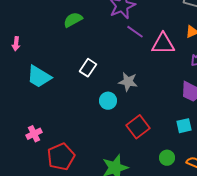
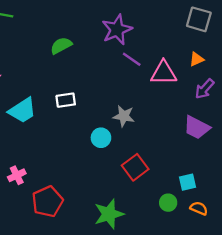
white rectangle: (88, 68) -> (66, 100), moved, turned 48
cyan trapezoid: (39, 77) -> (22, 110), turned -64
cyan square: (184, 126) -> (187, 182), moved

